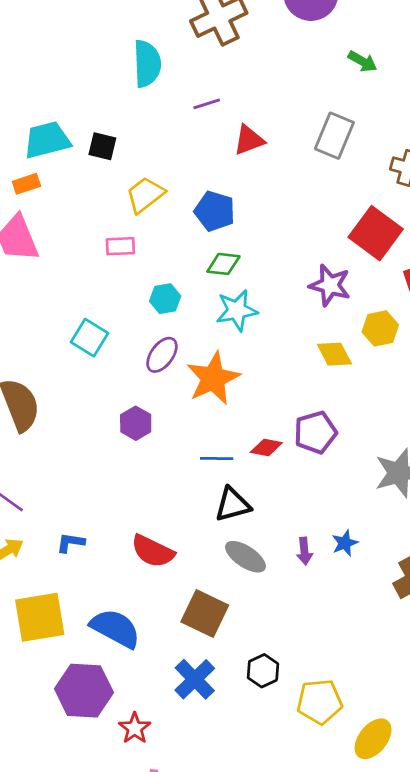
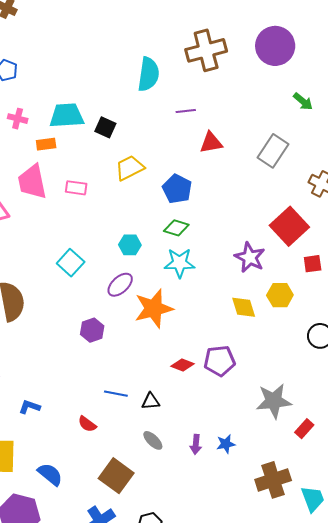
pink rectangle: (120, 246) -> (76, 188), moved
blue line: (217, 458) -> (116, 394), moved
black triangle: (233, 505) -> (151, 401), size x0.7
red semicircle: (153, 551) -> (87, 424), size x0.6
gray ellipse: (245, 557) -> (153, 440), size x0.7
blue semicircle: (115, 628) -> (50, 474), size x0.7

